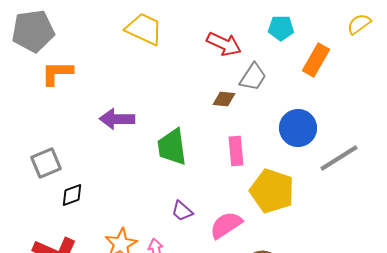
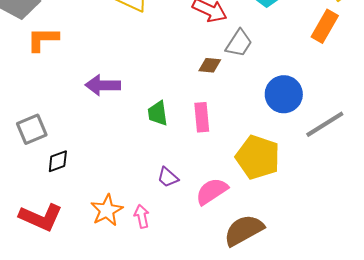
orange rectangle: (316, 60) -> (325, 26), moved
green trapezoid: (172, 147) -> (158, 113), size x0.7
pink rectangle: (236, 151) -> (202, 117), moved

